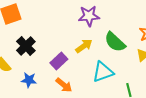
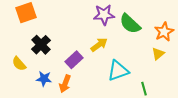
green semicircle: (115, 42) -> (130, 24), moved
orange arrow: (64, 85) -> (65, 84), moved, turned 72

